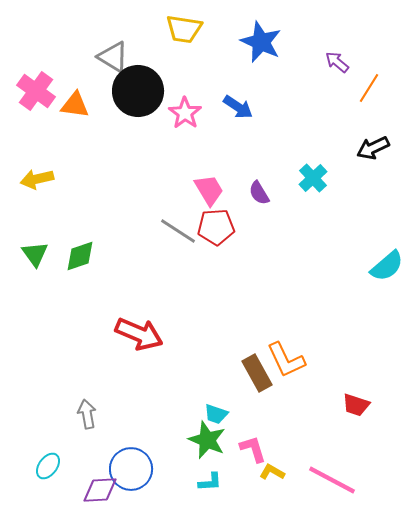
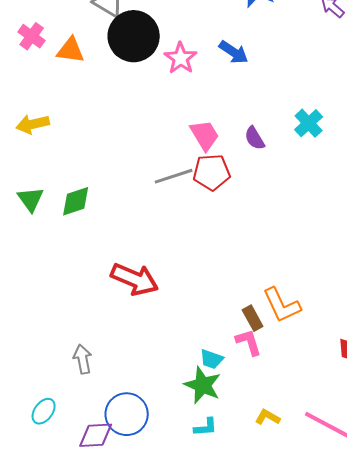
pink cross: (36, 91) -> (32, 36), size x0.7
gray line: (178, 231) -> (174, 176), turned -51
brown rectangle: (257, 373) -> (253, 318), size x0.7
pink L-shape: (253, 449) -> (249, 342), moved

